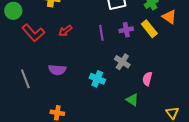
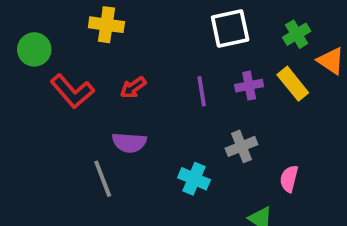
gray cross: (122, 62) -> (241, 146), turned 35
purple semicircle: (57, 70) -> (129, 143), moved
gray line: (25, 79) -> (103, 179), moved

